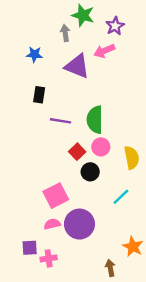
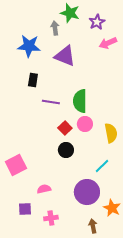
pink arrow: (104, 51) -> (108, 43), moved
blue star: (34, 54) -> (29, 46), size x1.6
black circle: (90, 172) -> (66, 150), moved
pink square: (56, 196) -> (16, 165), moved
purple circle: (79, 224) -> (87, 192), moved
pink cross: (49, 258) -> (51, 218), moved

